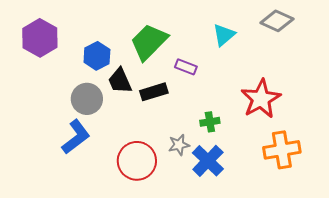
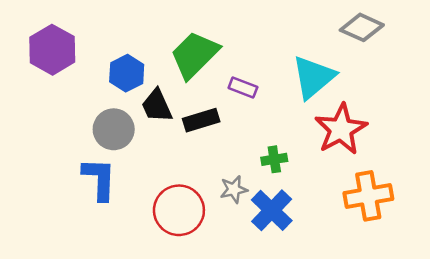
cyan triangle: (224, 35) -> (313, 77), moved, size x1.5
blue L-shape: (76, 137) -> (99, 179), turned -51

